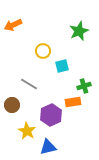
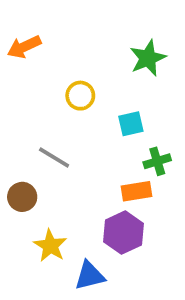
cyan square: (62, 66) -> (131, 124), moved
purple hexagon: (51, 115) -> (123, 233), moved

